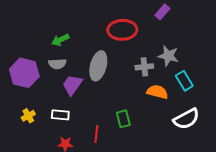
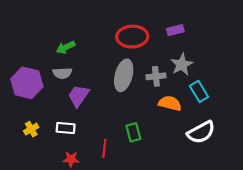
purple rectangle: (162, 12) -> (175, 30), moved, turned 35
gray star: (168, 56) -> (182, 65), turned 30
gray ellipse: (98, 66) -> (124, 75), moved

